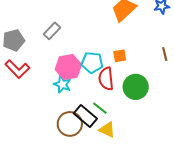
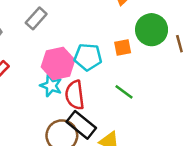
red semicircle: (106, 79) -> (75, 95), moved
green circle: (136, 87) -> (152, 30), moved
green line: (100, 108) -> (124, 92), moved

